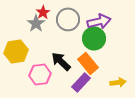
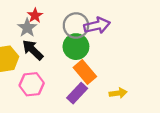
gray circle: (68, 19) -> (76, 25), moved
green circle: (94, 38) -> (76, 47), moved
black arrow: (61, 61) -> (33, 50), moved

